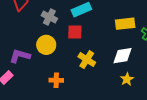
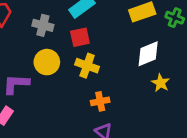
yellow cross: (87, 60) -> (87, 66), moved
orange cross: (56, 80) -> (100, 101), moved

